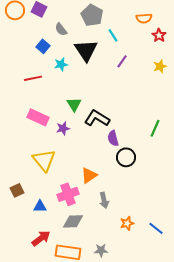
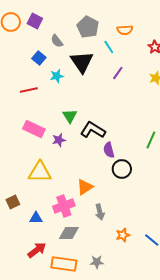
orange semicircle: (144, 18) -> (125, 30), moved
yellow triangle: (44, 160) -> (40, 172), turned -50

